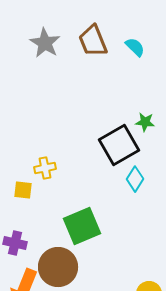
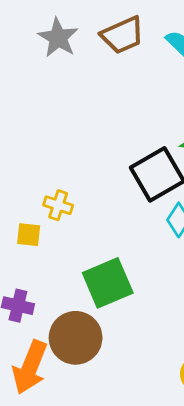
brown trapezoid: (93, 41) -> (122, 35), turned -92
yellow cross: (45, 168) -> (58, 205), turned 30

